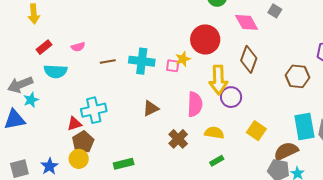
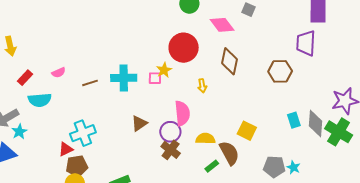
yellow arrow: (218, 80) -> (202, 86), size x0.5
purple circle: (231, 97) -> (170, 132), moved
cyan rectangle: (304, 127) -> (294, 120), size x0.6
brown pentagon: (83, 142) -> (77, 166), turned 30
brown semicircle: (286, 151) -> (229, 153), moved, turned 95

